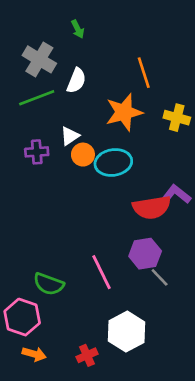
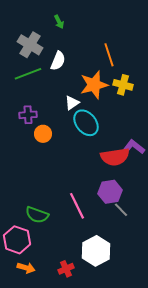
yellow cross: (177, 118) -> (123, 85), moved
white triangle: (70, 136) -> (72, 103), moved
orange circle: (83, 155) -> (43, 134), moved
cyan ellipse: (113, 162) -> (86, 123), turned 60

